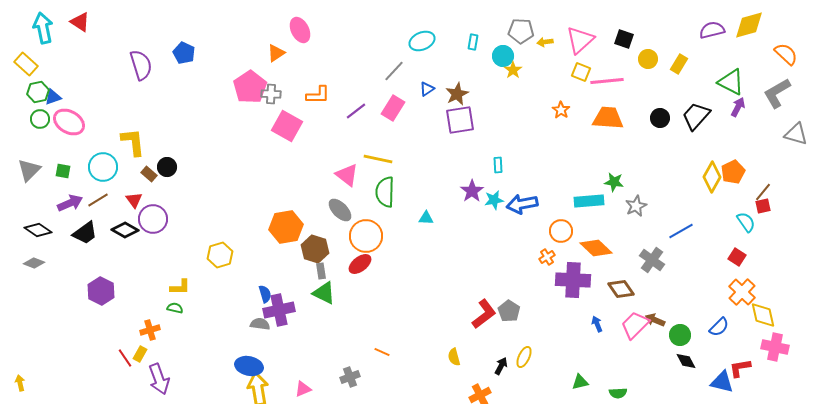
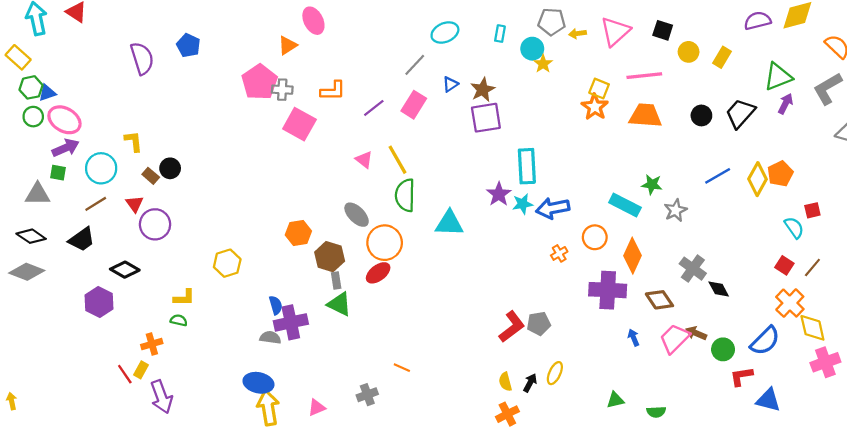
yellow square: (581, 72) -> (599, 89), moved
green triangle: (731, 82) -> (778, 77), turned -48
orange star: (561, 110) -> (595, 107), size x1.4
yellow L-shape: (133, 142) -> (133, 141), size x0.7
yellow line: (378, 159) -> (398, 160), turned 48
cyan rectangle: (498, 165) -> (527, 166), size x2.0
gray triangle: (29, 170) -> (38, 194), moved, turned 45
pink triangle: (347, 175) -> (364, 160), moved, size x0.7
brown line: (763, 192) -> (812, 267), moved
cyan rectangle: (589, 201) -> (625, 205), turned 32
purple arrow: (70, 203) -> (66, 148), moved
cyan triangle: (426, 218) -> (449, 223), size x1.8
orange hexagon: (286, 227) -> (298, 233), size x0.7
black diamond: (125, 230) -> (125, 270), moved
blue line: (681, 231) -> (718, 176), moved
orange diamond: (596, 248) -> (632, 256), turned 72
orange cross: (547, 257) -> (559, 253), moved
gray diamond: (34, 263) -> (27, 272), size x1.5
gray pentagon: (509, 311) -> (539, 324), turned 30
blue semicircle: (719, 327) -> (765, 341), size x1.4
pink cross: (775, 347) -> (825, 362), turned -32
yellow semicircle: (454, 357) -> (505, 382), moved
black diamond: (686, 361) -> (719, 289), moved
red L-shape: (740, 368) -> (741, 376), moved

